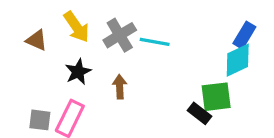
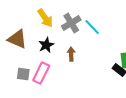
brown triangle: (37, 40) -> (17, 39), moved, size x1.5
cyan line: (155, 42) -> (92, 27), turned 36

